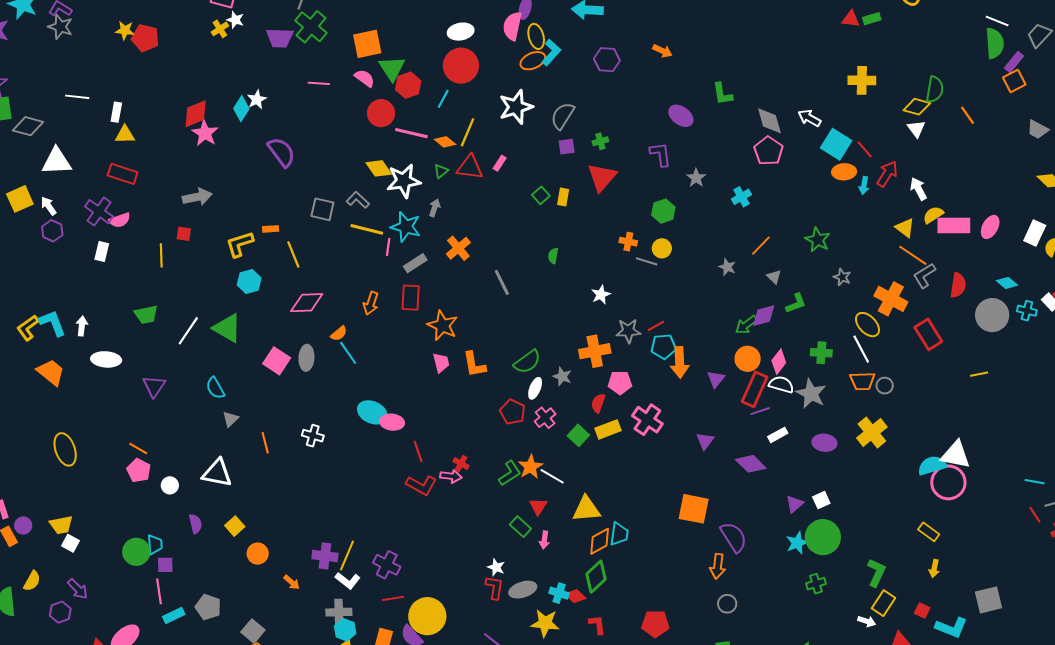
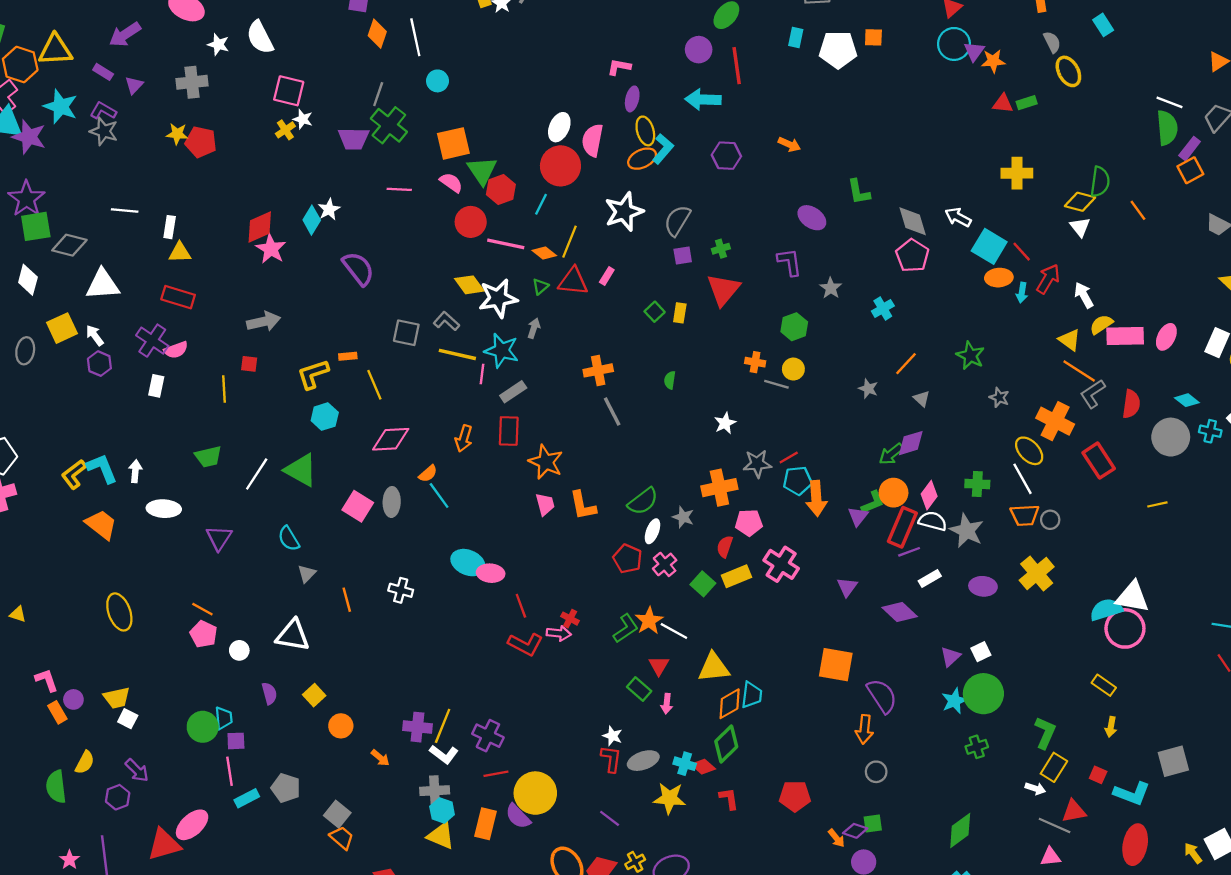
pink semicircle: (512, 26) -> (592, 140), moved
white ellipse: (461, 32) -> (559, 127), turned -55
orange cross: (458, 248) -> (598, 370), moved, turned 30
green L-shape: (796, 303) -> (873, 502), moved

